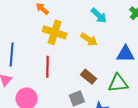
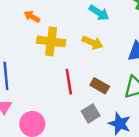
red line: (47, 67) -> (69, 82), moved

